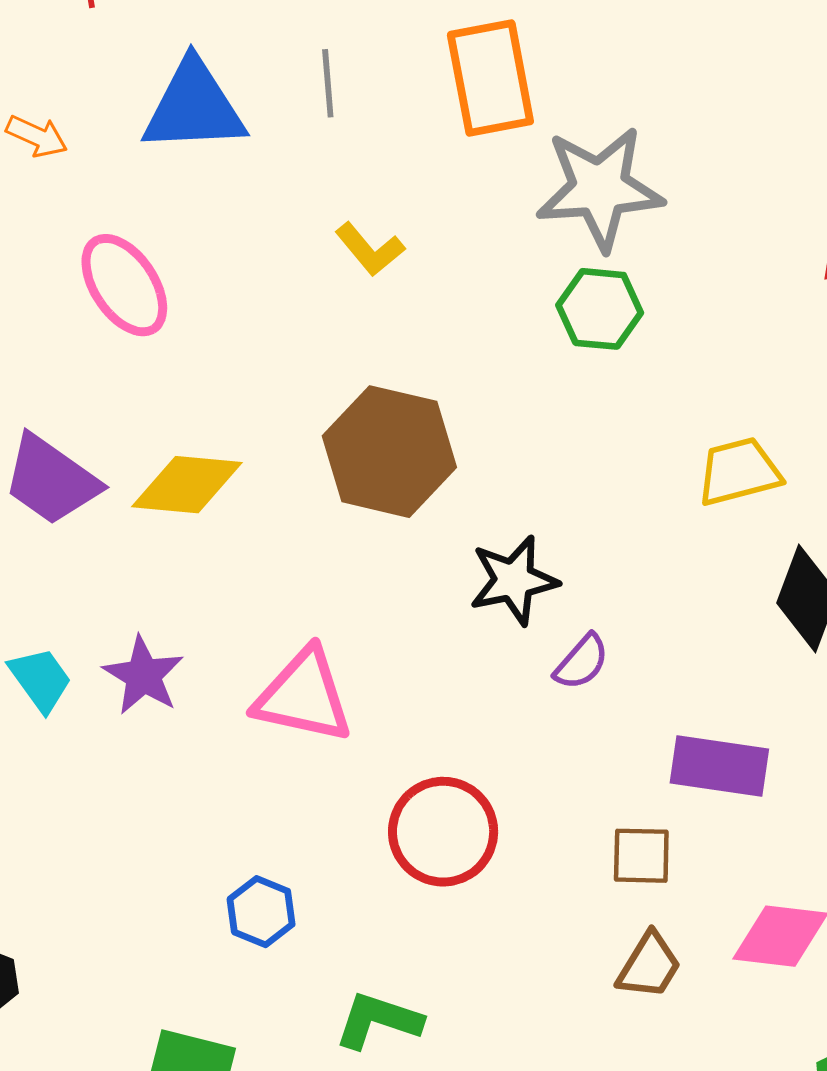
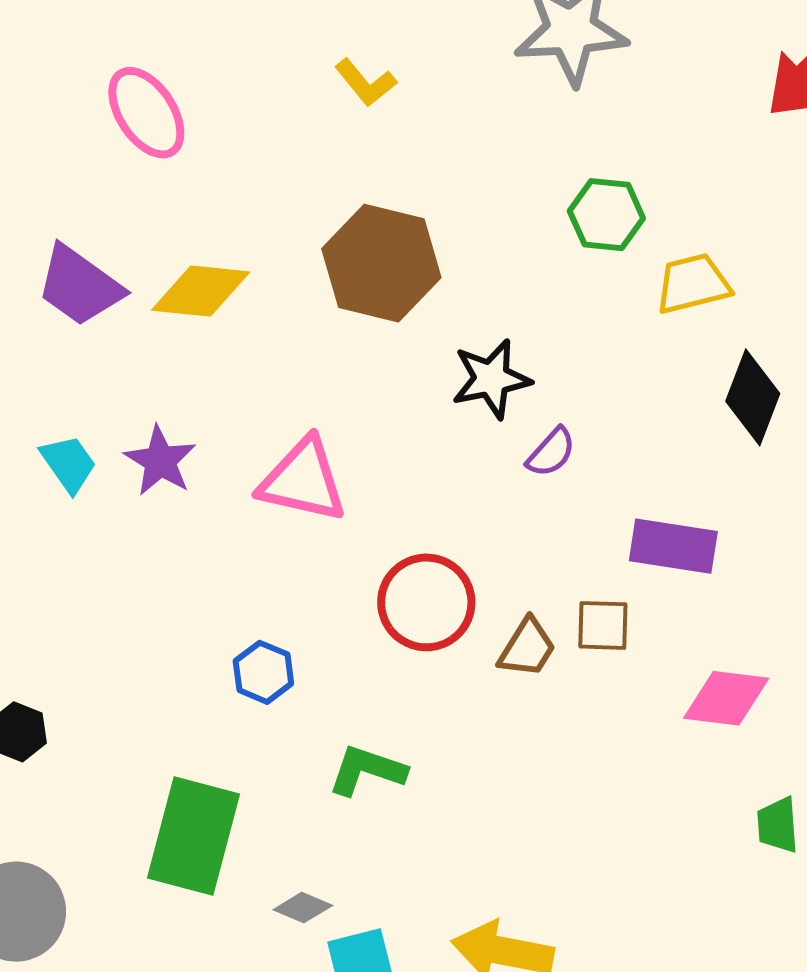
green hexagon: (600, 309) -> (606, 215), moved
brown trapezoid: (649, 966) -> (527, 648), moved

